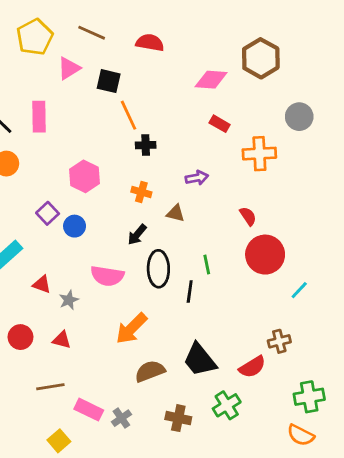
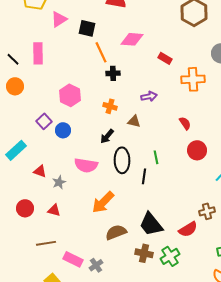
pink diamond: (211, 80) -> (132, 39), moved
red circle: (265, 255) -> (197, 150), size x0.7
brown cross: (178, 418) -> (144, 253), moved

